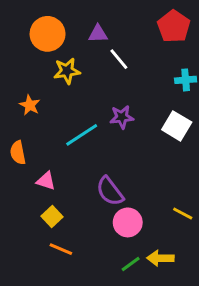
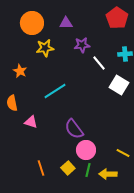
white line: (119, 59) -> (99, 63), moved
purple star: (122, 117) -> (82, 45), moved
yellow line: (183, 214) -> (123, 153), moved
yellow square: (52, 216) -> (68, 168), moved
orange line: (61, 249) -> (41, 168), turned 49
green line: (131, 264) -> (88, 170), moved, turned -40

